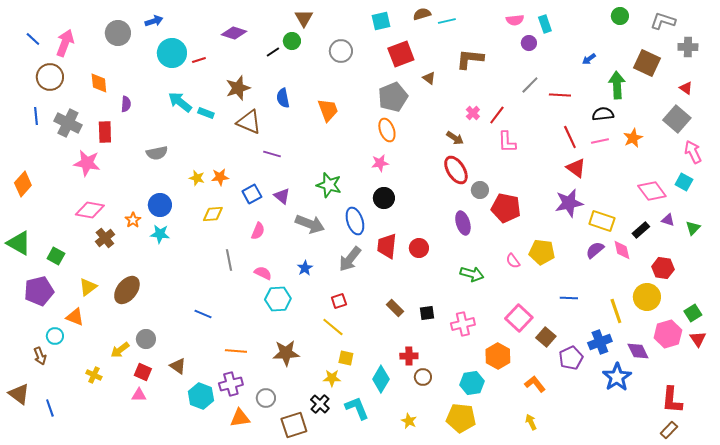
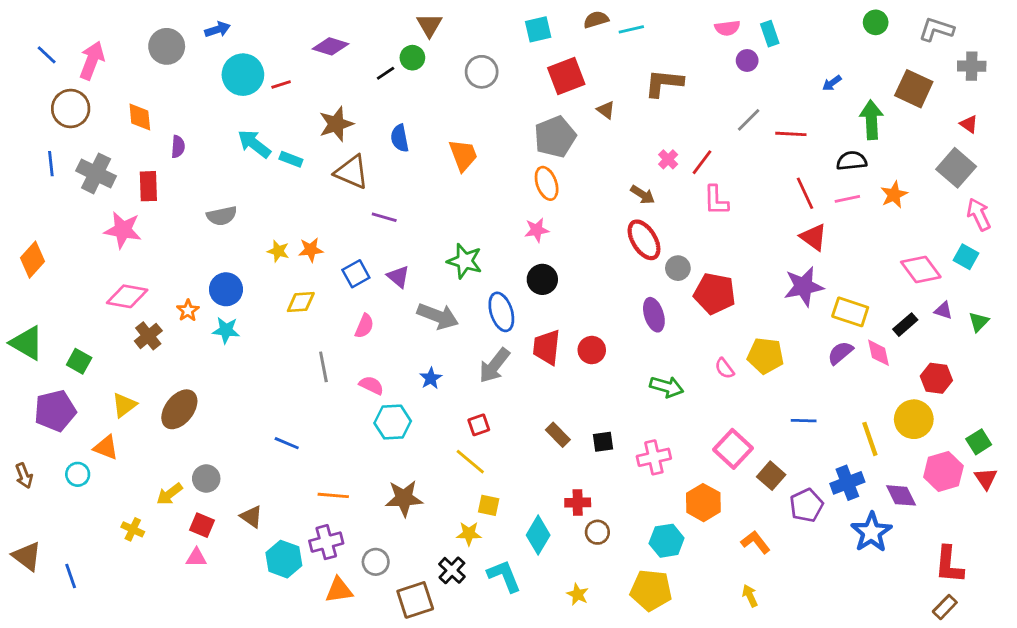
brown arrow: (40, 356) -> (24, 476), moved

